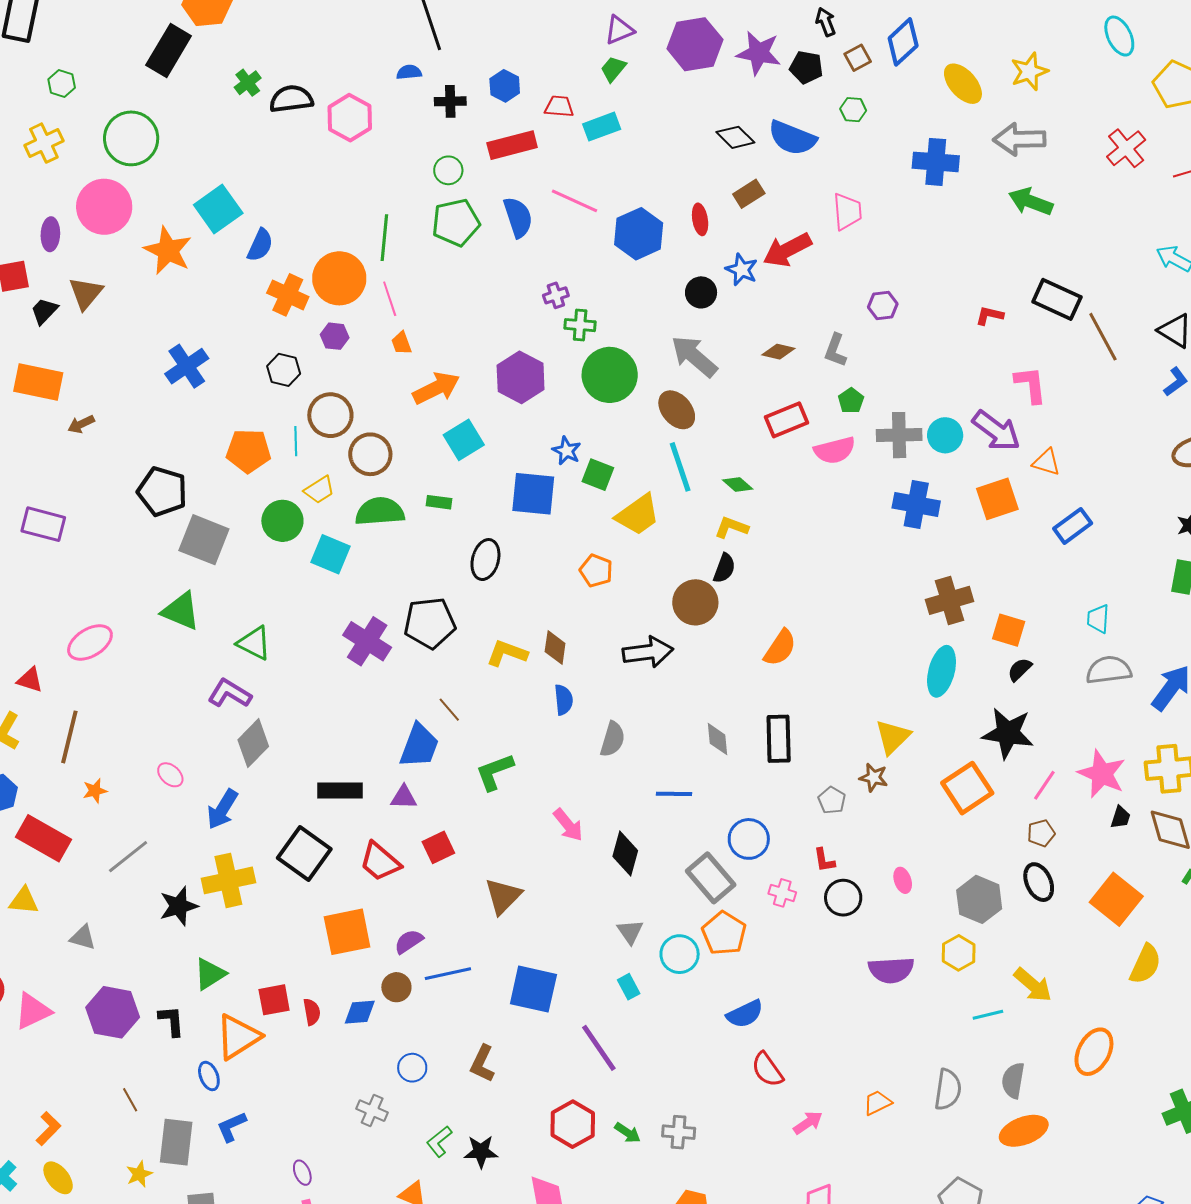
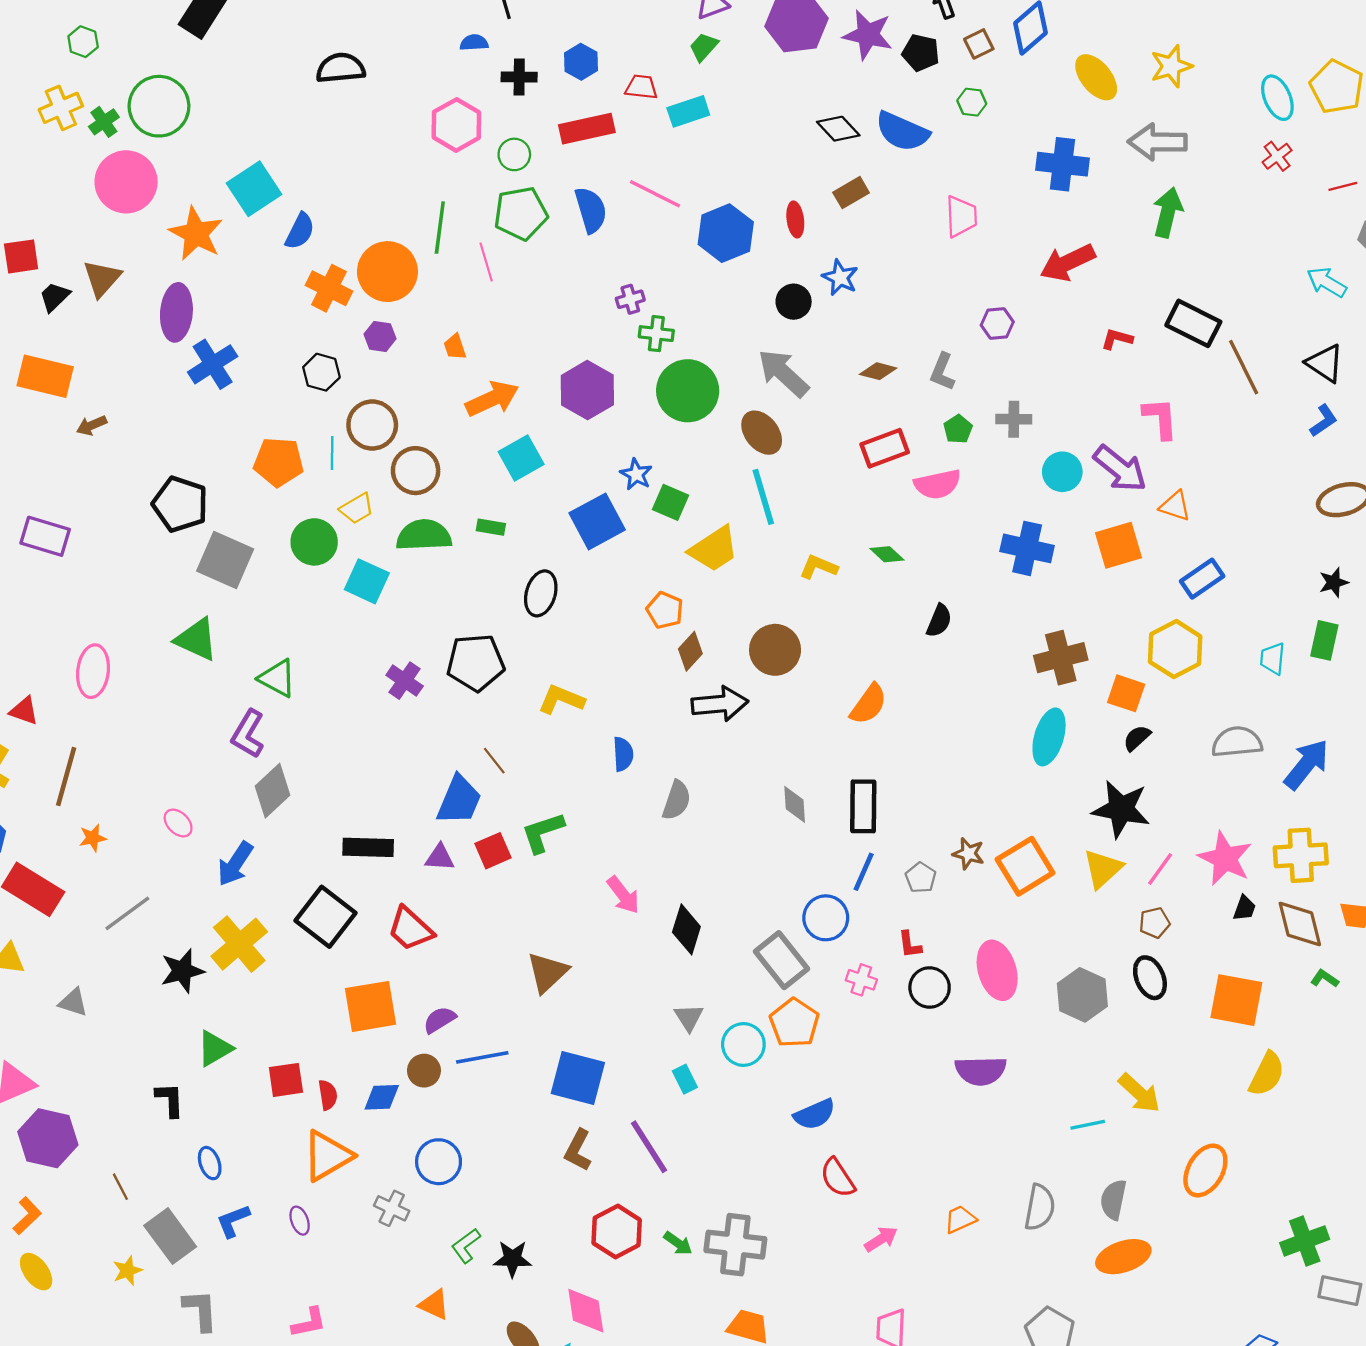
cyan ellipse: (1119, 36) -> (1277, 98), moved
green cross: (248, 83) -> (104, 122), moved
pink hexagon: (350, 118) -> (456, 125), moved
red cross: (1126, 148) -> (1277, 156), size x0.7
green arrow: (1031, 202) -> (1168, 212), turned 81
purple ellipse: (50, 234) -> (176, 312), moved, size x1.5
red arrow: (787, 250) -> (1068, 263), moved
pink line: (390, 299) -> (486, 262), moved
gray cross: (899, 435) -> (1014, 419), moved, size x0.7
green diamond: (738, 485) -> (887, 554), moved
blue square: (533, 494) -> (597, 521), turned -36
black semicircle: (724, 568) -> (939, 621), moved
cyan trapezoid: (1098, 619) -> (1273, 659), moved
purple cross: (367, 641) -> (405, 681), size x0.7
pink ellipse: (90, 643) -> (93, 671), turned -54
brown diamond: (555, 647) -> (690, 651), moved, turned 32
purple L-shape: (230, 693) -> (248, 734), turned -93
yellow triangle: (893, 737) -> (1103, 869), moved
orange square: (967, 788) -> (1025, 866), moved
blue line: (674, 794) -> (864, 872), moved, turned -69
red square: (438, 847) -> (493, 851), moved
yellow cross: (228, 880) -> (239, 944), turned -30
pink ellipse: (903, 880) -> (997, 970), size x2.0
orange square: (1116, 899) -> (1236, 1000), turned -30
yellow hexagon: (959, 953) -> (1175, 649), moved, size x1.4
purple hexagon: (113, 1012) -> (48, 1138), moved
orange triangle: (238, 1037) -> (327, 1156), moved
brown L-shape: (482, 1064) -> (578, 1150), moved
blue circle: (412, 1068) -> (439, 1162), size x1.4
gray cross: (679, 1132) -> (735, 1245), size x1.6
gray rectangle: (176, 1142) -> (170, 1236), turned -45
purple ellipse: (302, 1173) -> (300, 1221), moved

